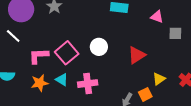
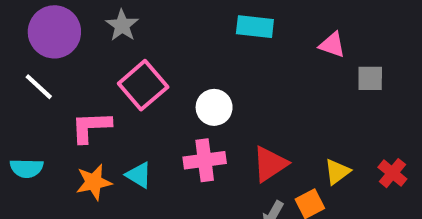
pink square: (67, 53) -> (143, 85), moved
red triangle: (137, 55) -> (270, 164), moved
pink cross: (88, 84) -> (205, 160), moved

